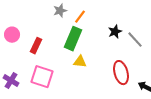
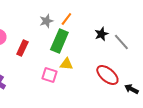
gray star: (60, 11) -> (46, 21), moved
red ellipse: (121, 73) -> (107, 75), turned -35
pink square: (42, 77) -> (49, 75), moved, size x0.7

